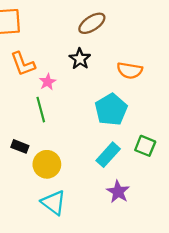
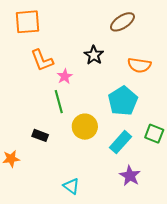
brown ellipse: (92, 23) -> (122, 22), moved
yellow circle: (47, 164) -> (85, 127), moved
cyan triangle: (54, 203) -> (71, 186), size x0.7

